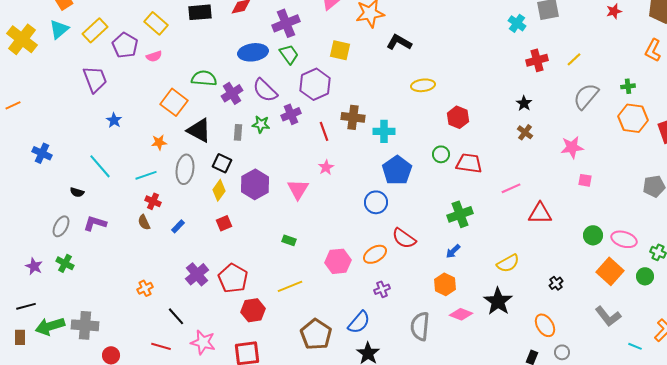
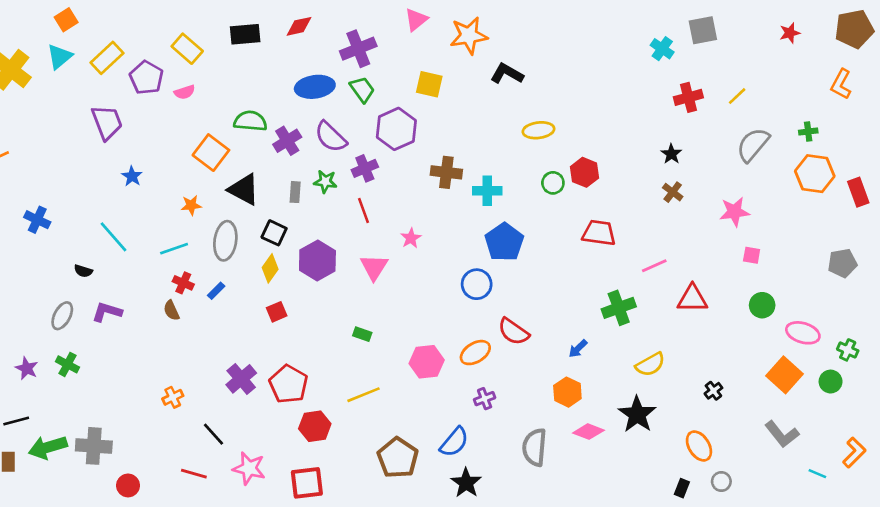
red line: (324, 131) -> (363, 210), moved
green circle: (441, 154) -> (553, 183), moved
green cross: (460, 214) -> (619, 308), moved
blue rectangle: (178, 226) -> (216, 291), moved
green circle: (593, 235) -> (762, 305), moved

